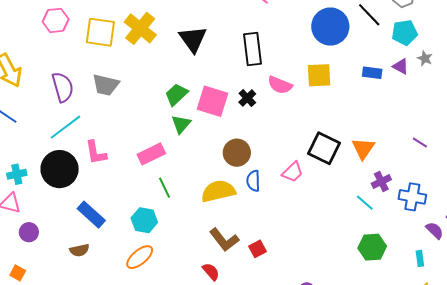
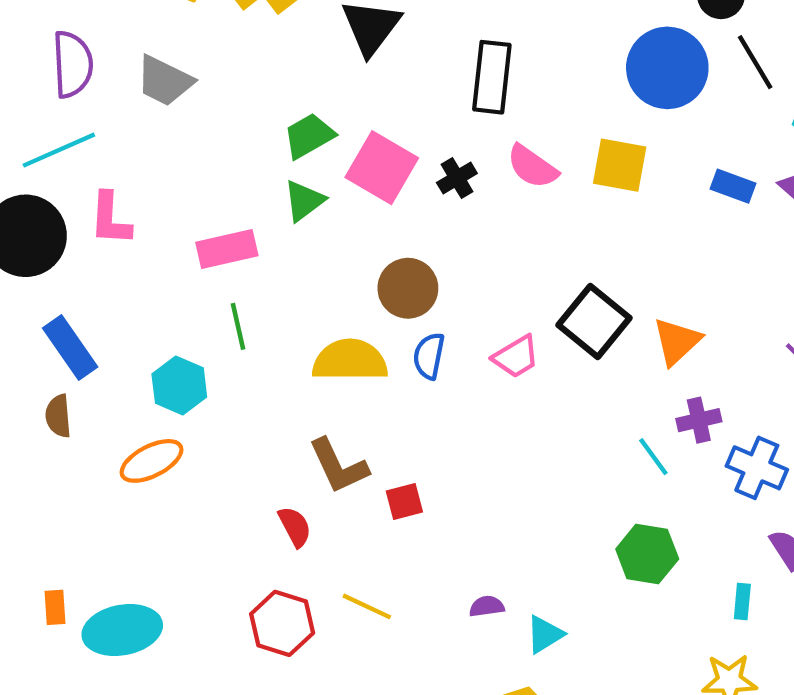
brown semicircle: (79, 250) -> (58, 416), moved, turned 84

